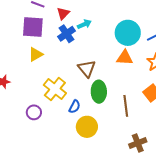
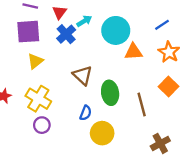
cyan circle: (128, 33) -> (116, 30), moved
brown triangle: (87, 69) -> (83, 75), moved
yellow cross: (55, 89) -> (38, 99), moved

